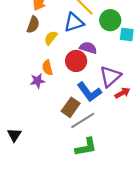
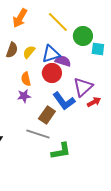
blue triangle: (74, 22) -> (51, 54), moved
brown semicircle: (33, 25) -> (12, 50), moved
purple star: (37, 81) -> (24, 96), moved
gray line: (83, 121) -> (38, 134), moved, turned 50

